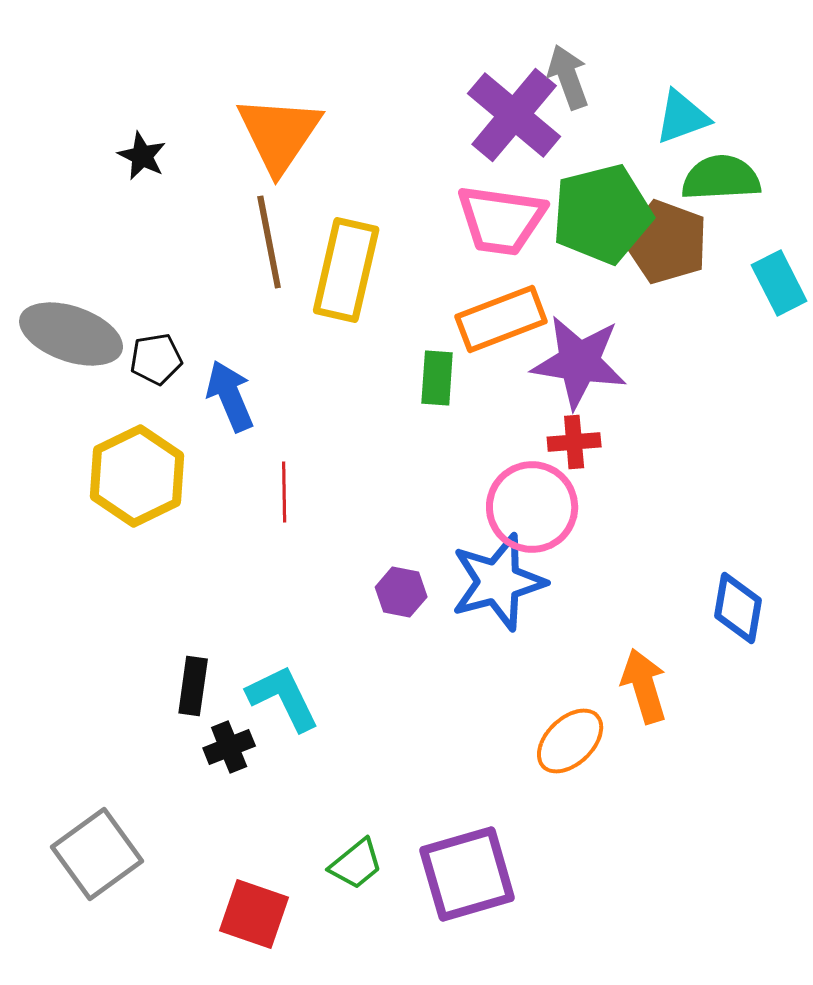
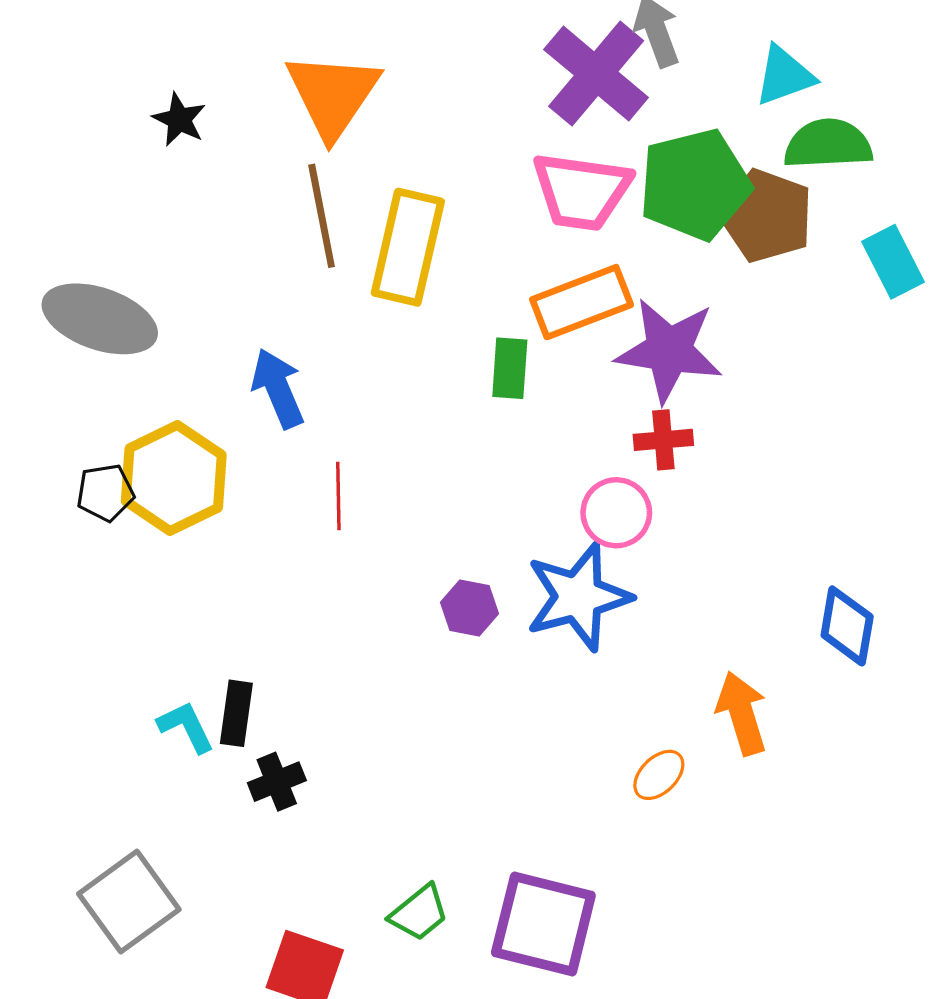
black pentagon: (156, 359) -> (105, 493), moved
pink circle: (532, 507) -> (616, 513), size x0.7
cyan L-shape: (283, 698) -> (186, 727), moved, size x0.7
orange ellipse: (570, 741) -> (659, 775), size x0.7
purple square: (467, 874) -> (543, 924), turned 30

